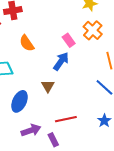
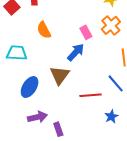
brown triangle: (48, 86) -> (60, 75), size x1.5
red line: (66, 119) -> (91, 95), moved

